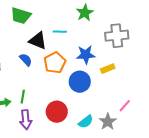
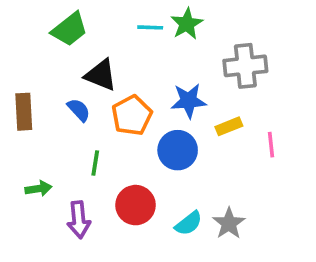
green trapezoid: (21, 16) -> (70, 29), turned -55
cyan line: (60, 32) -> (150, 27), moved
green line: (23, 97) -> (95, 163), moved
pink line: (125, 106) -> (271, 145), moved, turned -48

